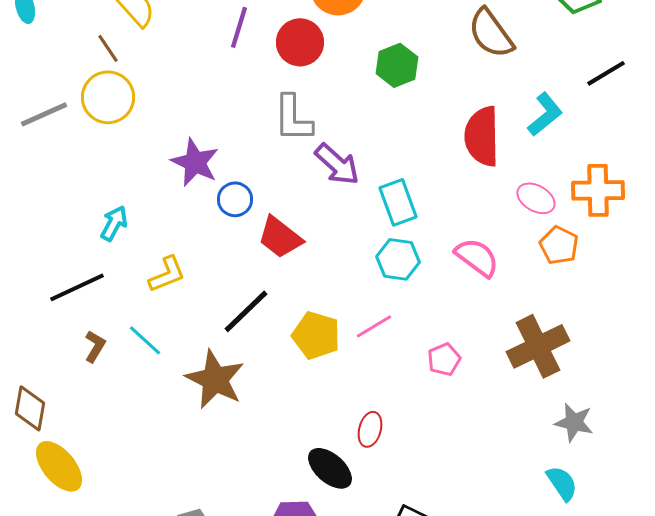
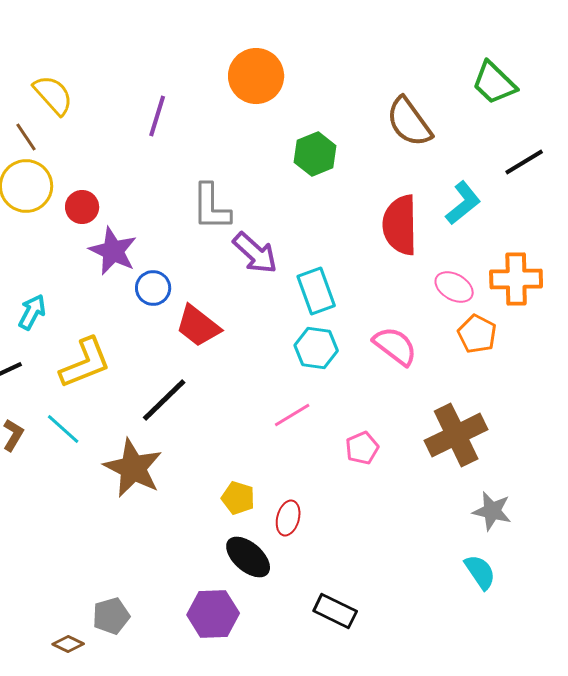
red circle: (300, 42) -> (82, 207), moved, size x0.7
yellow L-shape: (167, 274) -> (85, 363), size x1.4
yellow pentagon: (316, 335) -> (238, 498), moved, size x0.7

